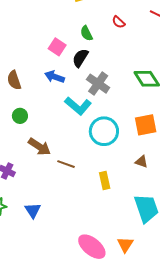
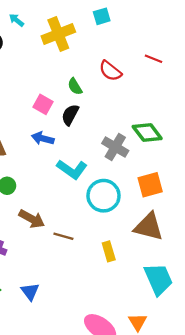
red semicircle: (119, 22) -> (110, 71), size x1.5
gray cross: (98, 84) -> (115, 147), moved
brown triangle: (141, 162) -> (149, 227), size x2.0

